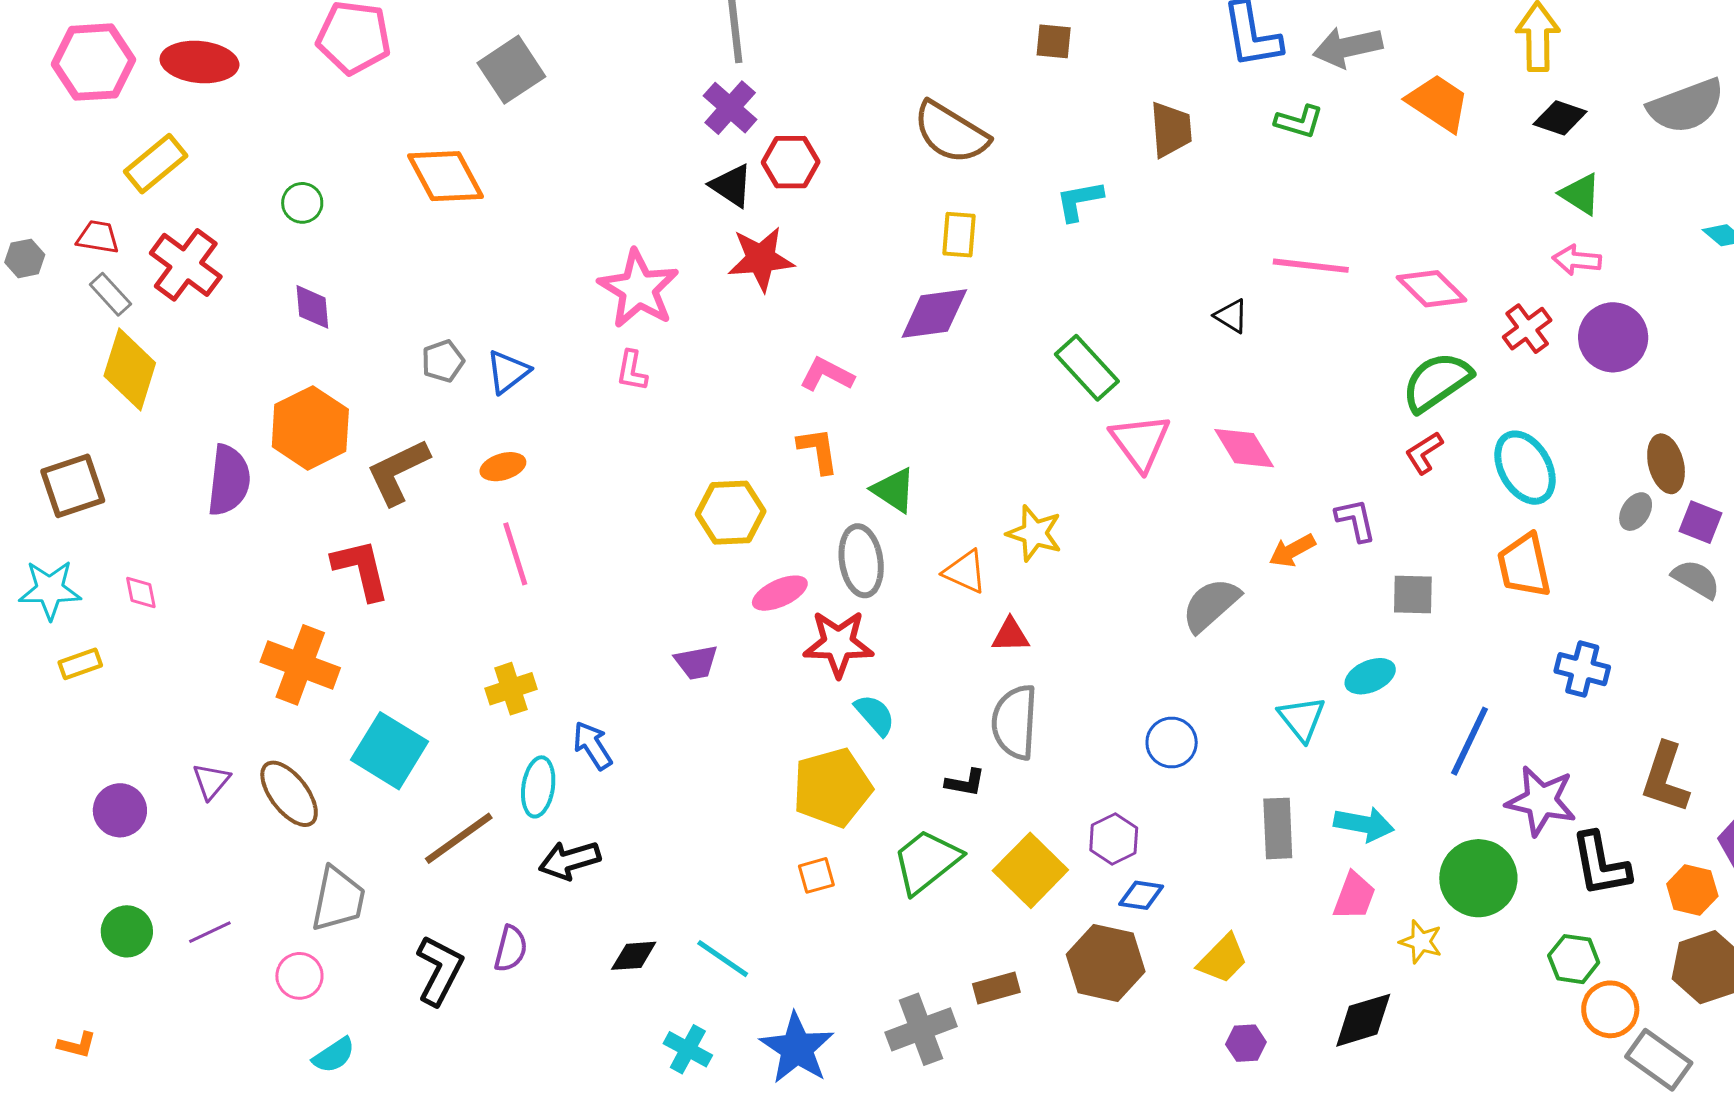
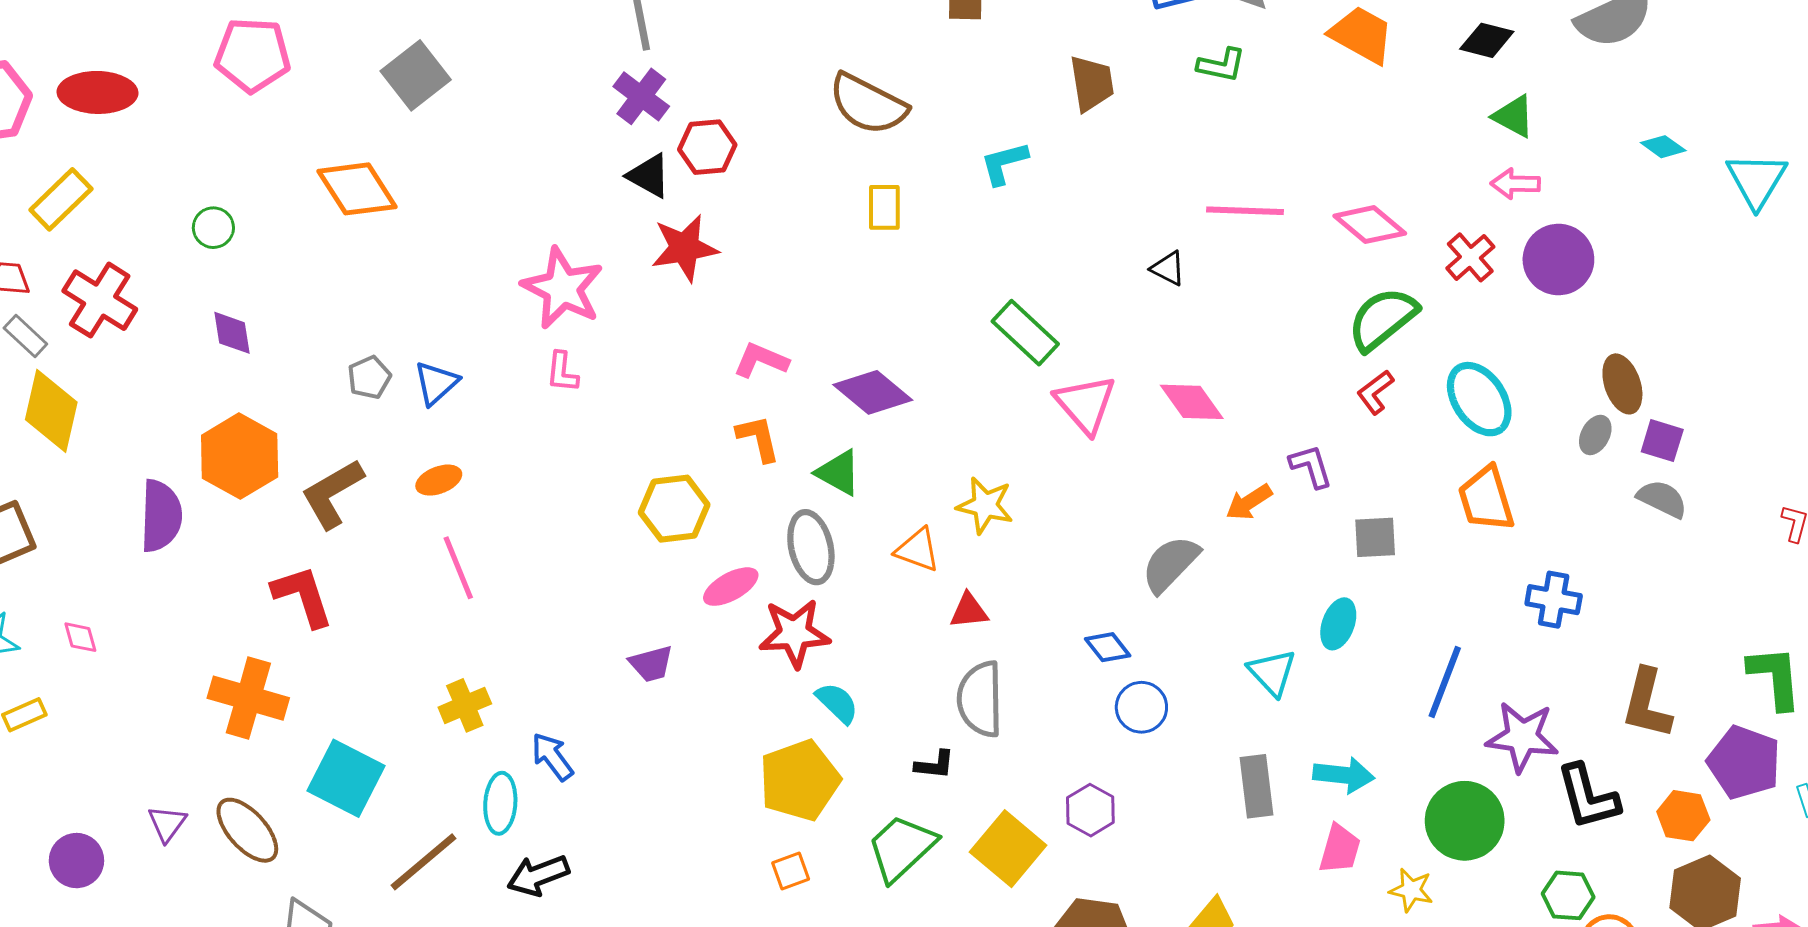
purple diamond: (934, 313) -> (873, 392), moved, turned 52
cyan ellipse: (1370, 676) -> (1338, 624), turned -42
blue diamond: (1141, 895) -> (1108, 647), moved, turned 48

